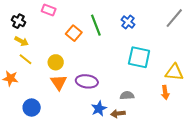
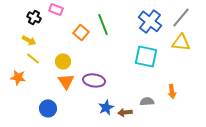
black cross: (18, 21) -> (34, 17), moved
blue cross: (128, 22) -> (150, 21), moved, size x1.6
yellow triangle: (174, 72) -> (181, 42), moved
gray semicircle: (127, 95) -> (147, 101), moved
blue circle: (32, 108) -> (48, 108), moved

